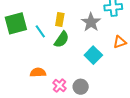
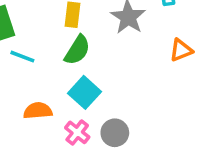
cyan line: (40, 31) -> (22, 57), moved, turned -32
cyan square: (93, 55) -> (85, 92), moved

